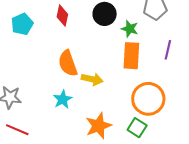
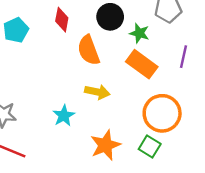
orange rectangle: (131, 56) -> (142, 64), turned -56
orange semicircle: (68, 63) -> (89, 50), moved

